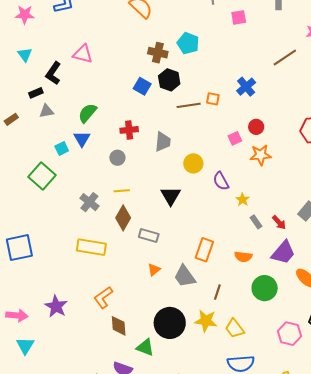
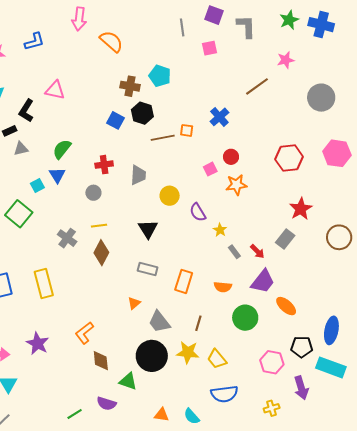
gray rectangle: (149, 235) -> (148, 269), moved
yellow rectangle: (91, 247) -> (44, 283), moved, turned 68
gray trapezoid: (185, 276) -> (159, 322), moved

